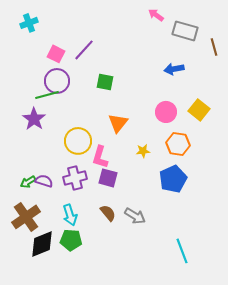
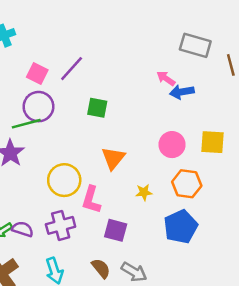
pink arrow: (156, 15) -> (166, 78), moved
yellow square: (199, 110) -> (212, 142), turned -35
purple square: (108, 178) -> (116, 230), moved

